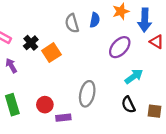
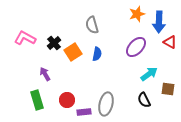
blue semicircle: (95, 20) -> (97, 54), moved
purple arrow: (11, 66) -> (45, 74), moved
gray ellipse: (87, 94) -> (106, 104), moved
brown square: (154, 111) -> (168, 89), moved

